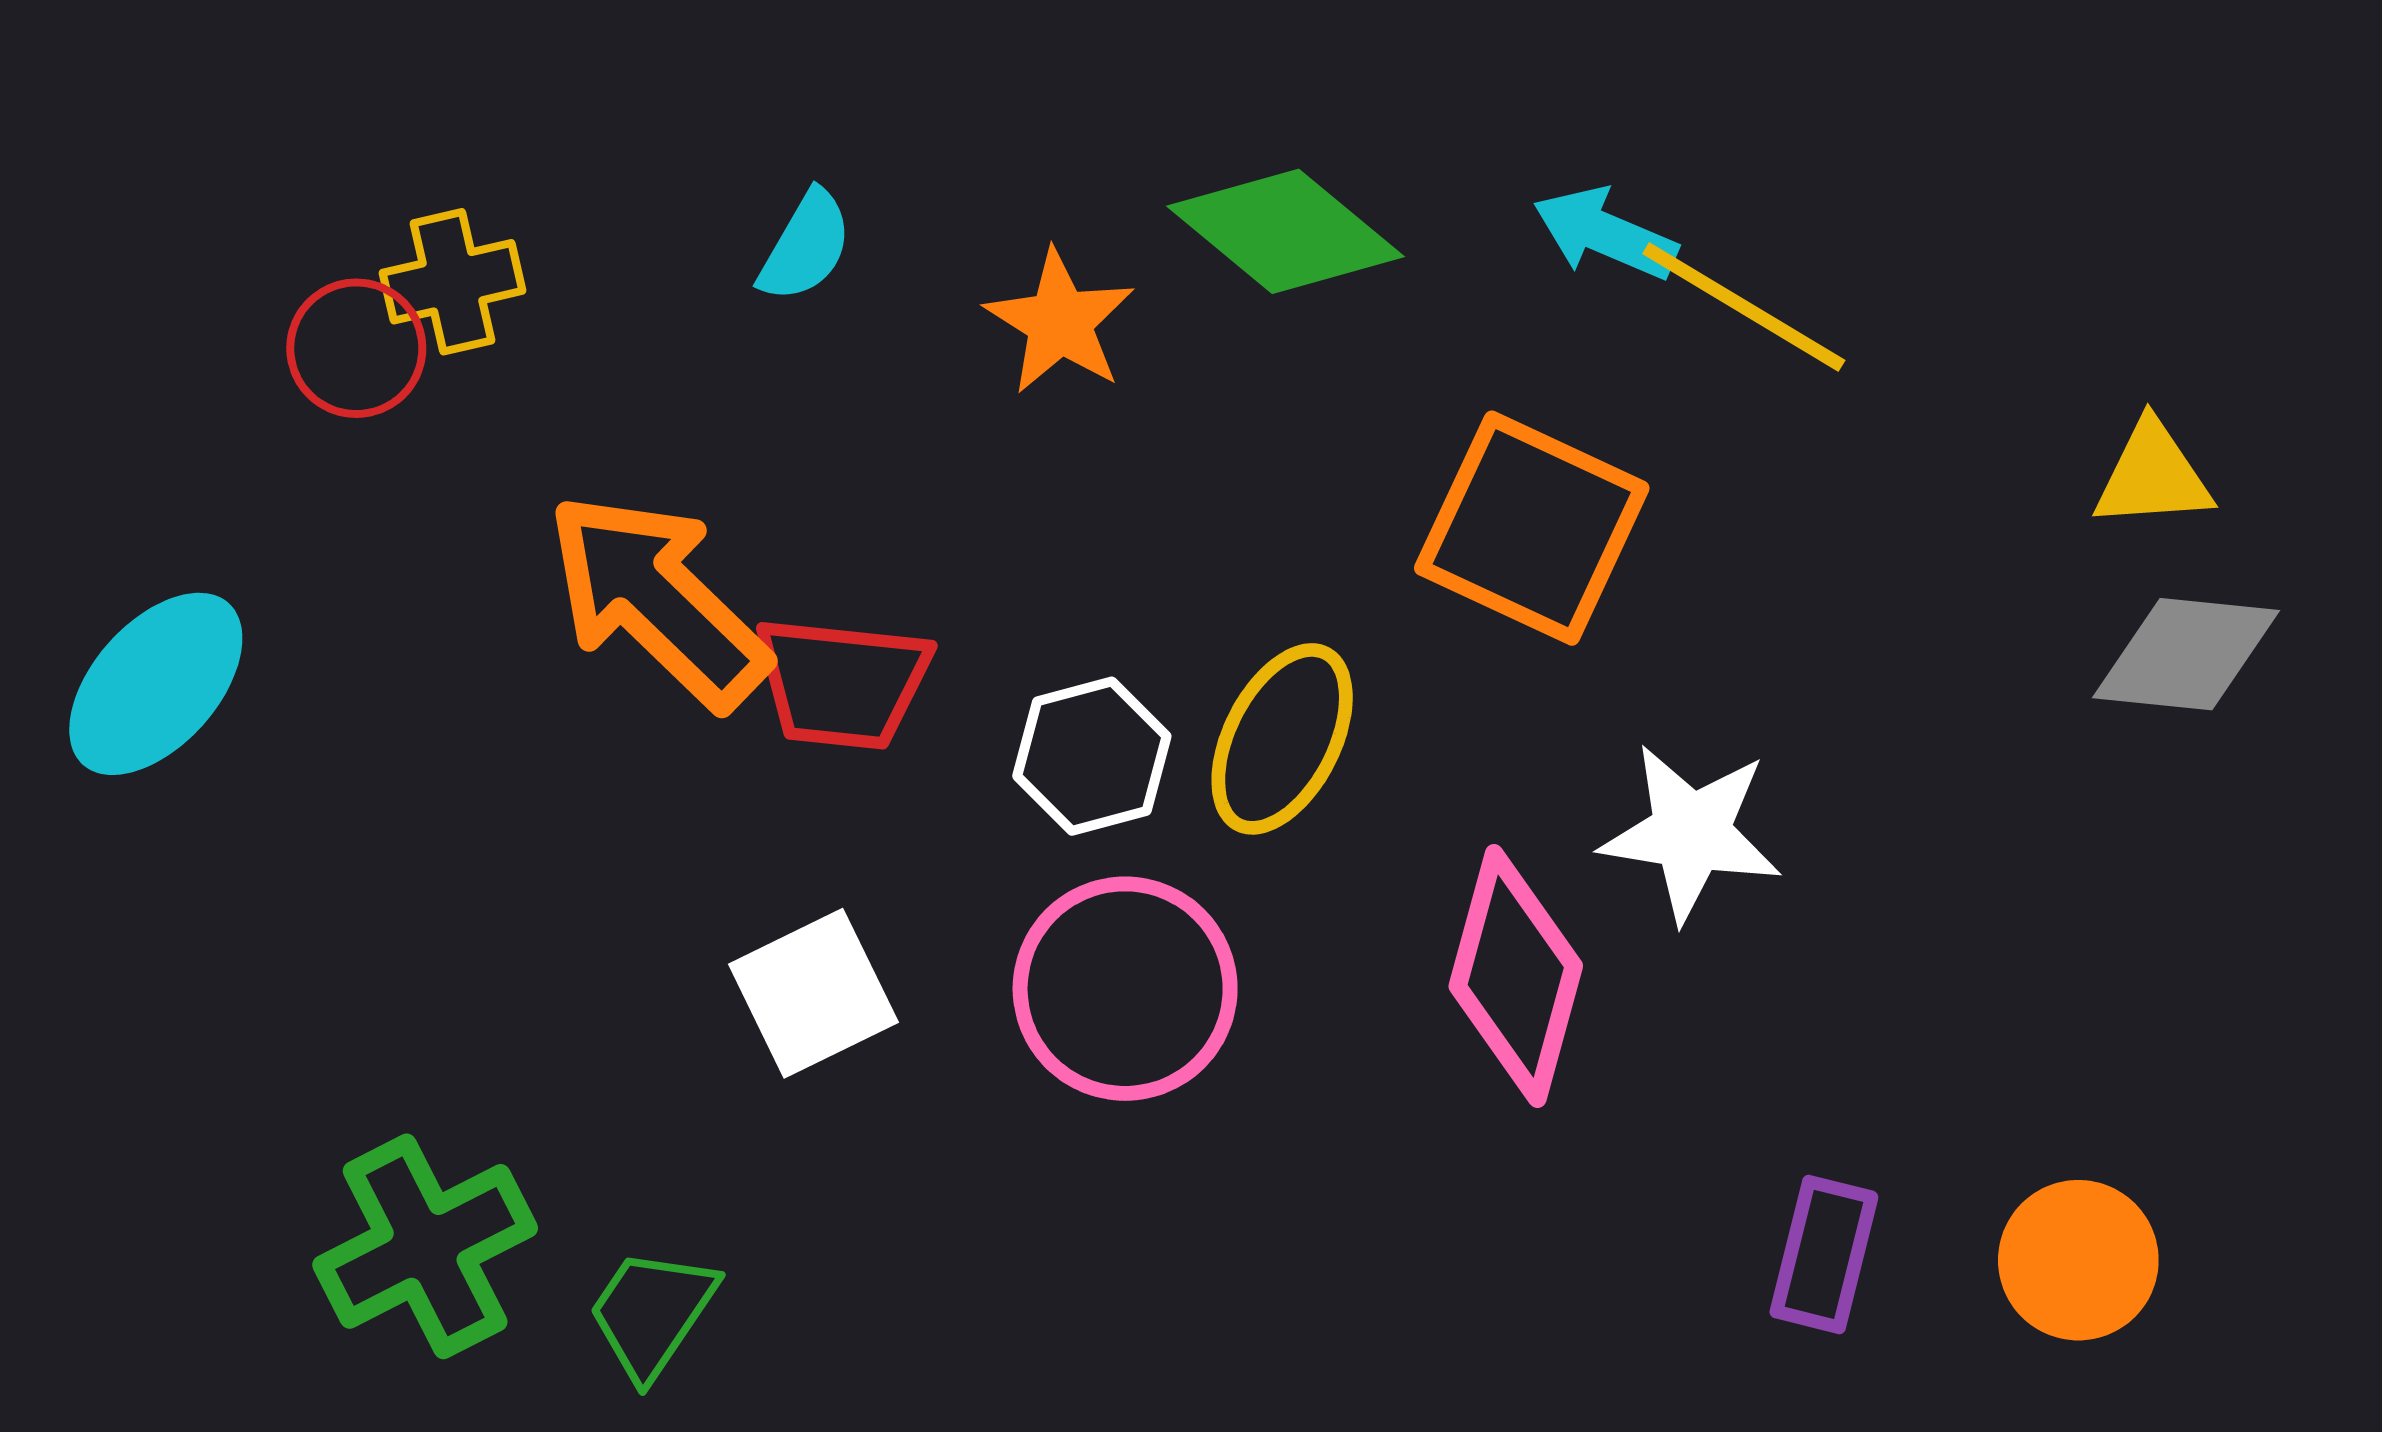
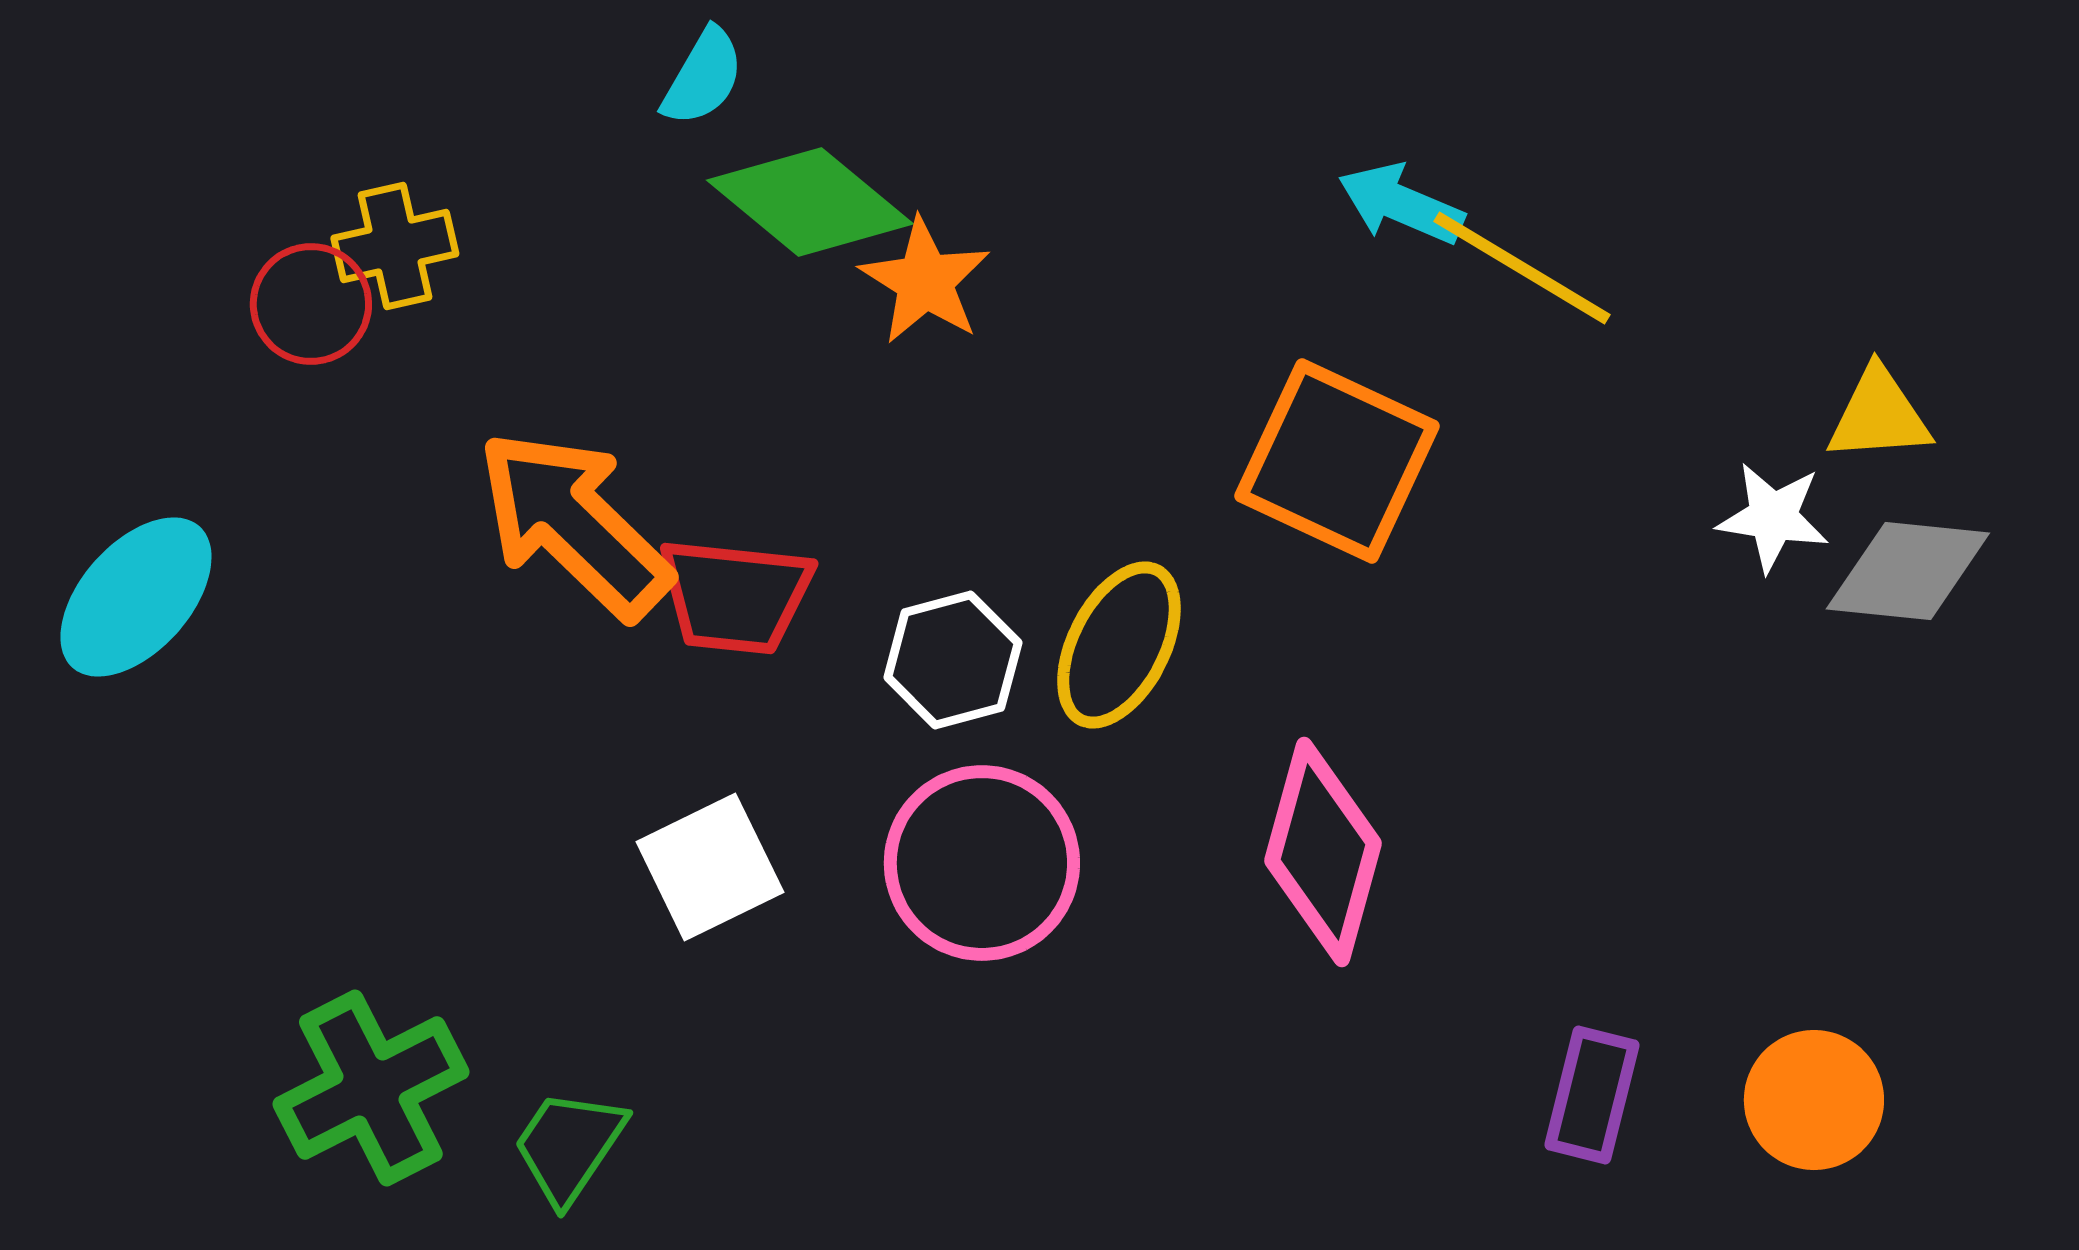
green diamond: (1285, 231) -> (810, 202), moved
cyan semicircle: (805, 246) -> (703, 77), moved
white star: (1691, 833) -> (1773, 517), moved, size x0.7

